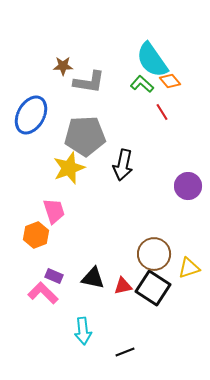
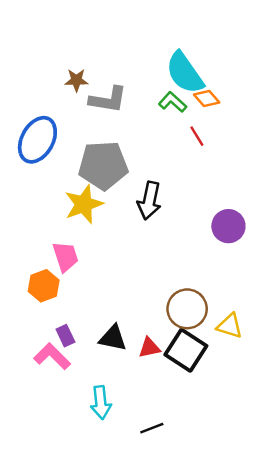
yellow triangle: (189, 268) -> (230, 326), turned 35
purple rectangle: (54, 276) -> (65, 336), turned 42

